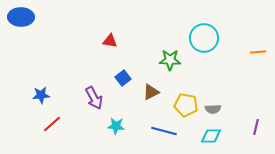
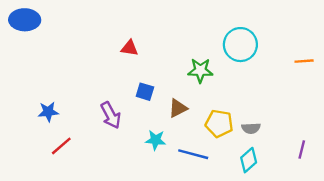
blue square: (123, 78) -> (145, 92), turned -35
cyan star: (116, 126) -> (156, 140), moved
cyan diamond: (211, 136) -> (249, 160), turned -40

